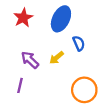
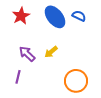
blue ellipse: (61, 19) -> (55, 17), turned -65
blue semicircle: (79, 43) -> (79, 16), moved, turned -40

